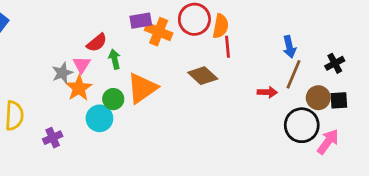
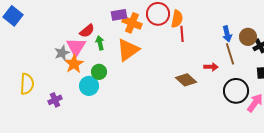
pink triangle: (82, 65) -> (76, 47), size x1.5
brown line: (293, 74) -> (230, 54), turned -40
brown diamond: (203, 76) -> (186, 80), moved
orange triangle: (142, 88) -> (128, 50), moved
brown circle: (318, 98) -> (248, 37), moved

